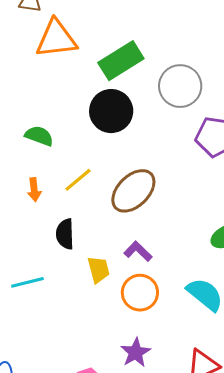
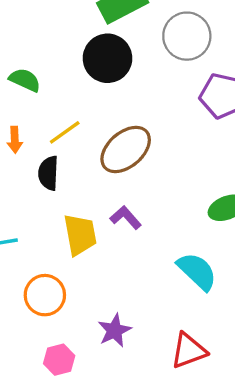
black semicircle: (65, 234) -> (48, 173), moved
yellow trapezoid: (99, 270) -> (80, 235), size x1.4
orange circle: (140, 293) -> (45, 295), moved

